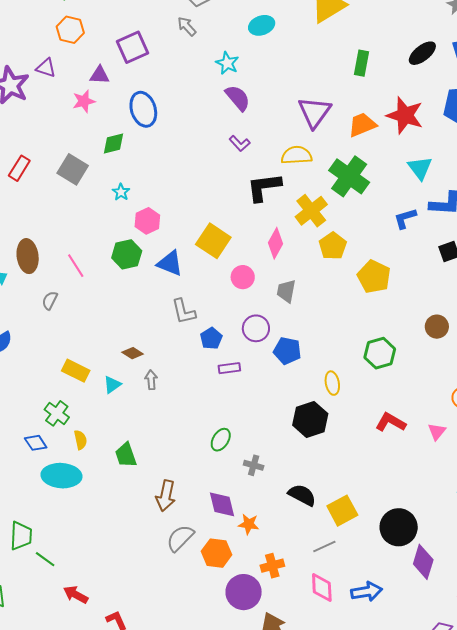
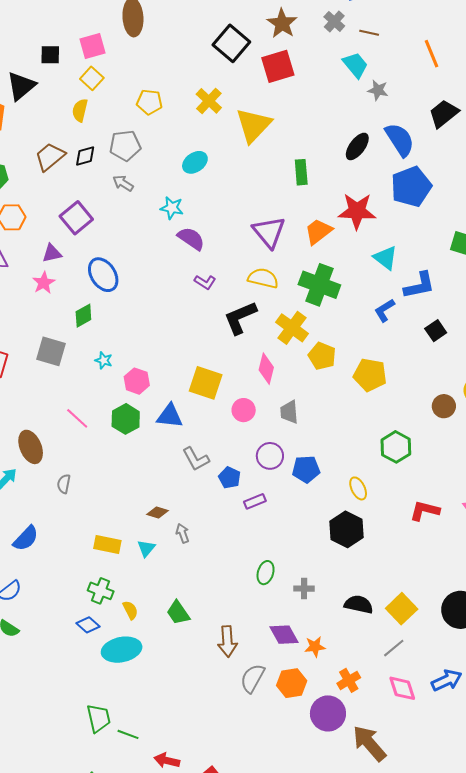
yellow semicircle: (297, 155) -> (263, 278), turned 32
pink line: (76, 266) -> (77, 418), moved

